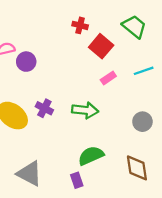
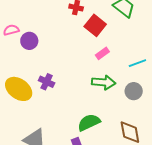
cyan line: (144, 71) -> (137, 63), moved
green arrow: (85, 110) -> (104, 82), moved

